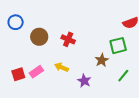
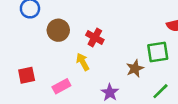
yellow arrow: (62, 67) -> (83, 62), moved, turned 32
pink rectangle: (36, 72) -> (61, 86), moved

